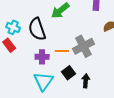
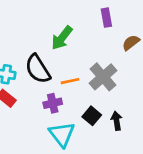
orange line: (62, 51) -> (70, 81), moved

